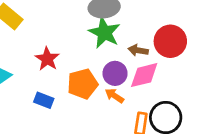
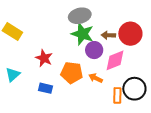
brown arrow: (138, 50) -> (108, 35), moved
purple circle: (115, 73) -> (94, 50), moved
orange pentagon: (83, 84) -> (72, 73), turned 30

